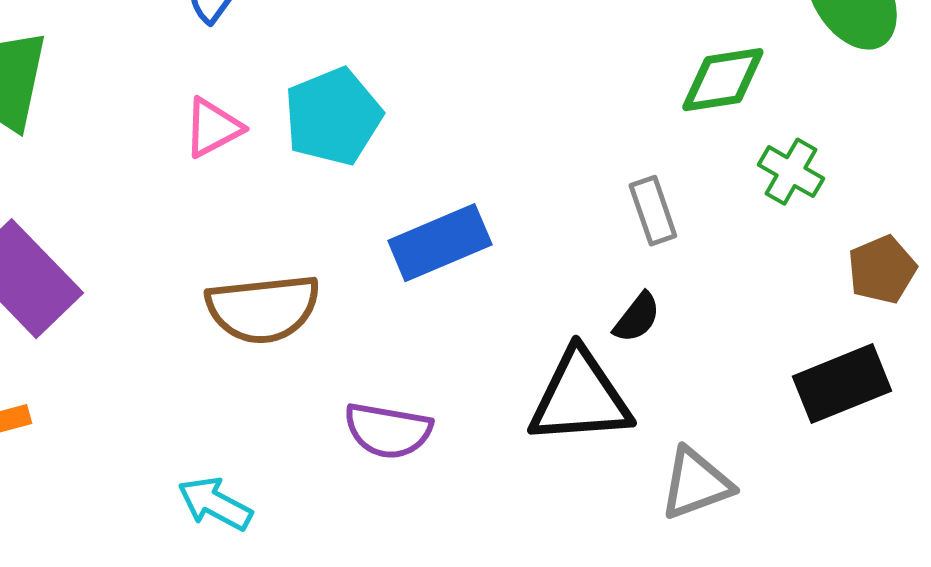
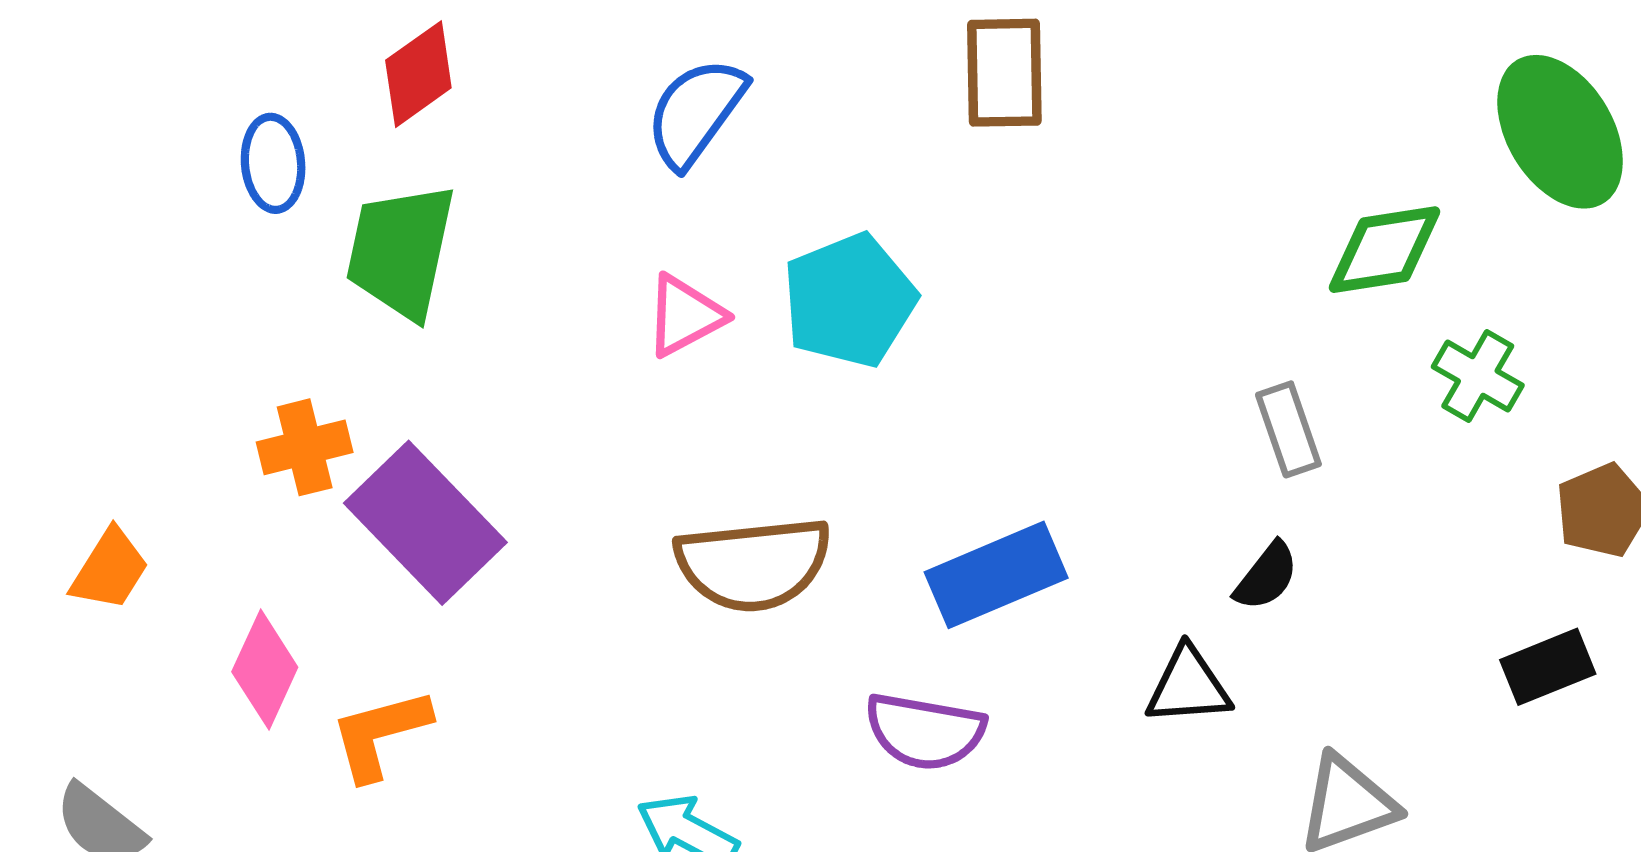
blue rectangle: (440, 243) -> (996, 575), moved
black rectangle: (842, 384) -> (1548, 667), size x0.7
black triangle: (580, 398) -> (1188, 686), size x0.6

